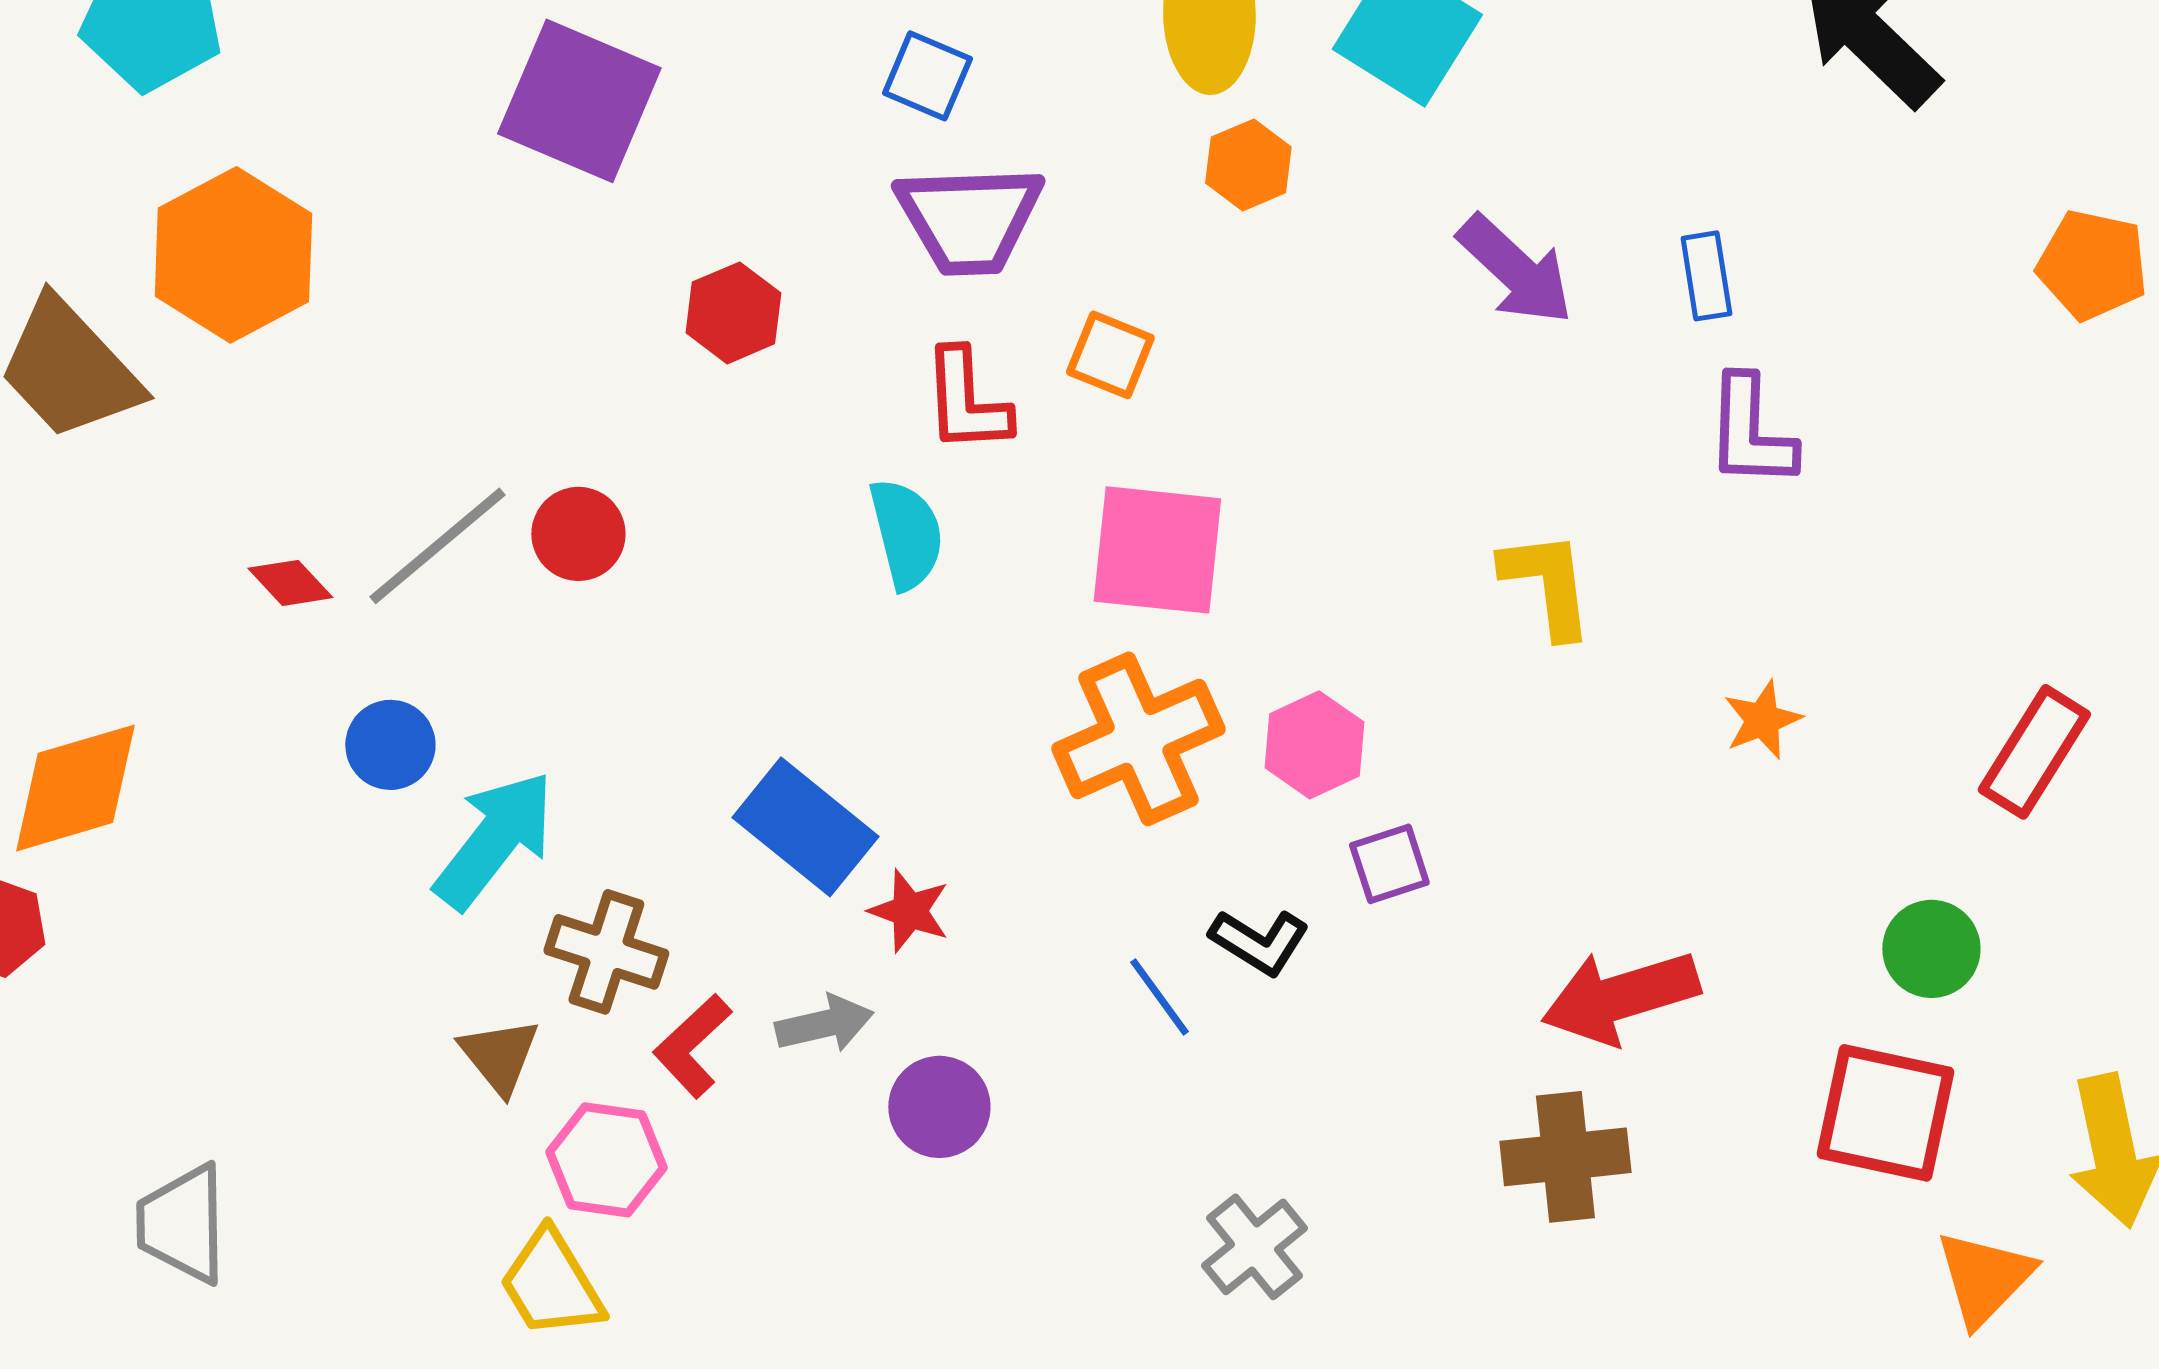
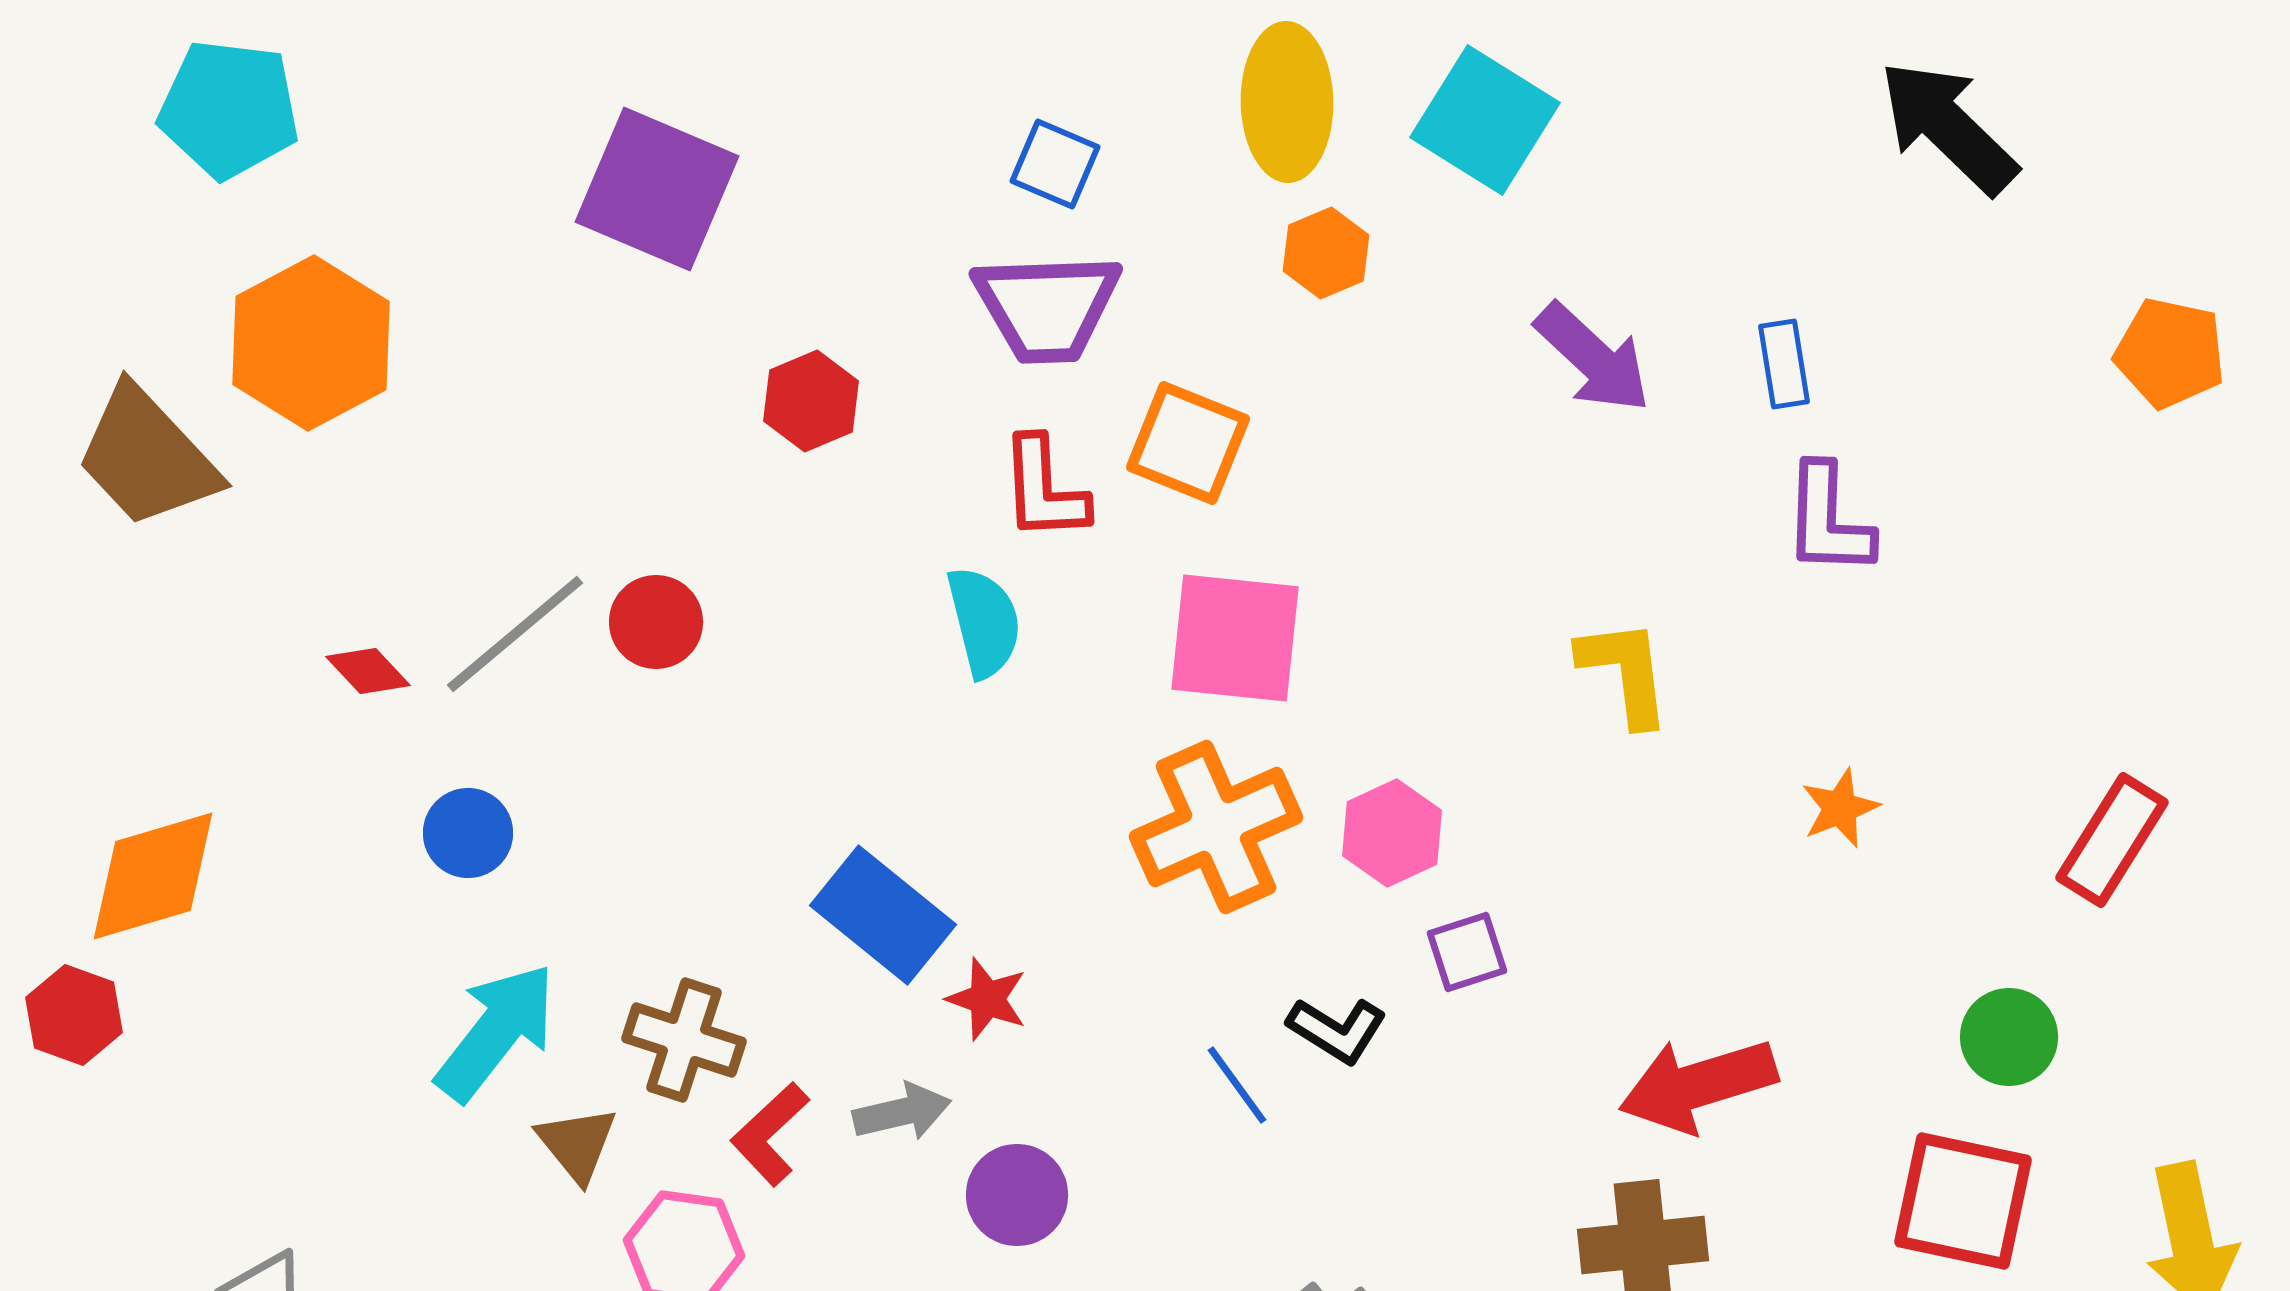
blue square: (927, 76) -> (1055, 164), moved
orange square: (1110, 355) -> (1188, 443), size x1.4
cyan arrow: (494, 840) -> (496, 1032), moved

